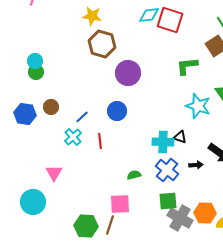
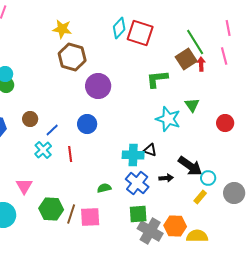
cyan diamond: (149, 15) -> (119, 28), turned -40
brown circle: (51, 107) -> (30, 119), moved
brown line: (110, 225) -> (71, 214), moved
green hexagon: (86, 226) -> (51, 209), moved

